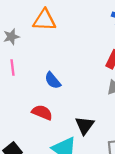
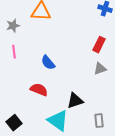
black triangle: (85, 125) -> (75, 101), turned 36

